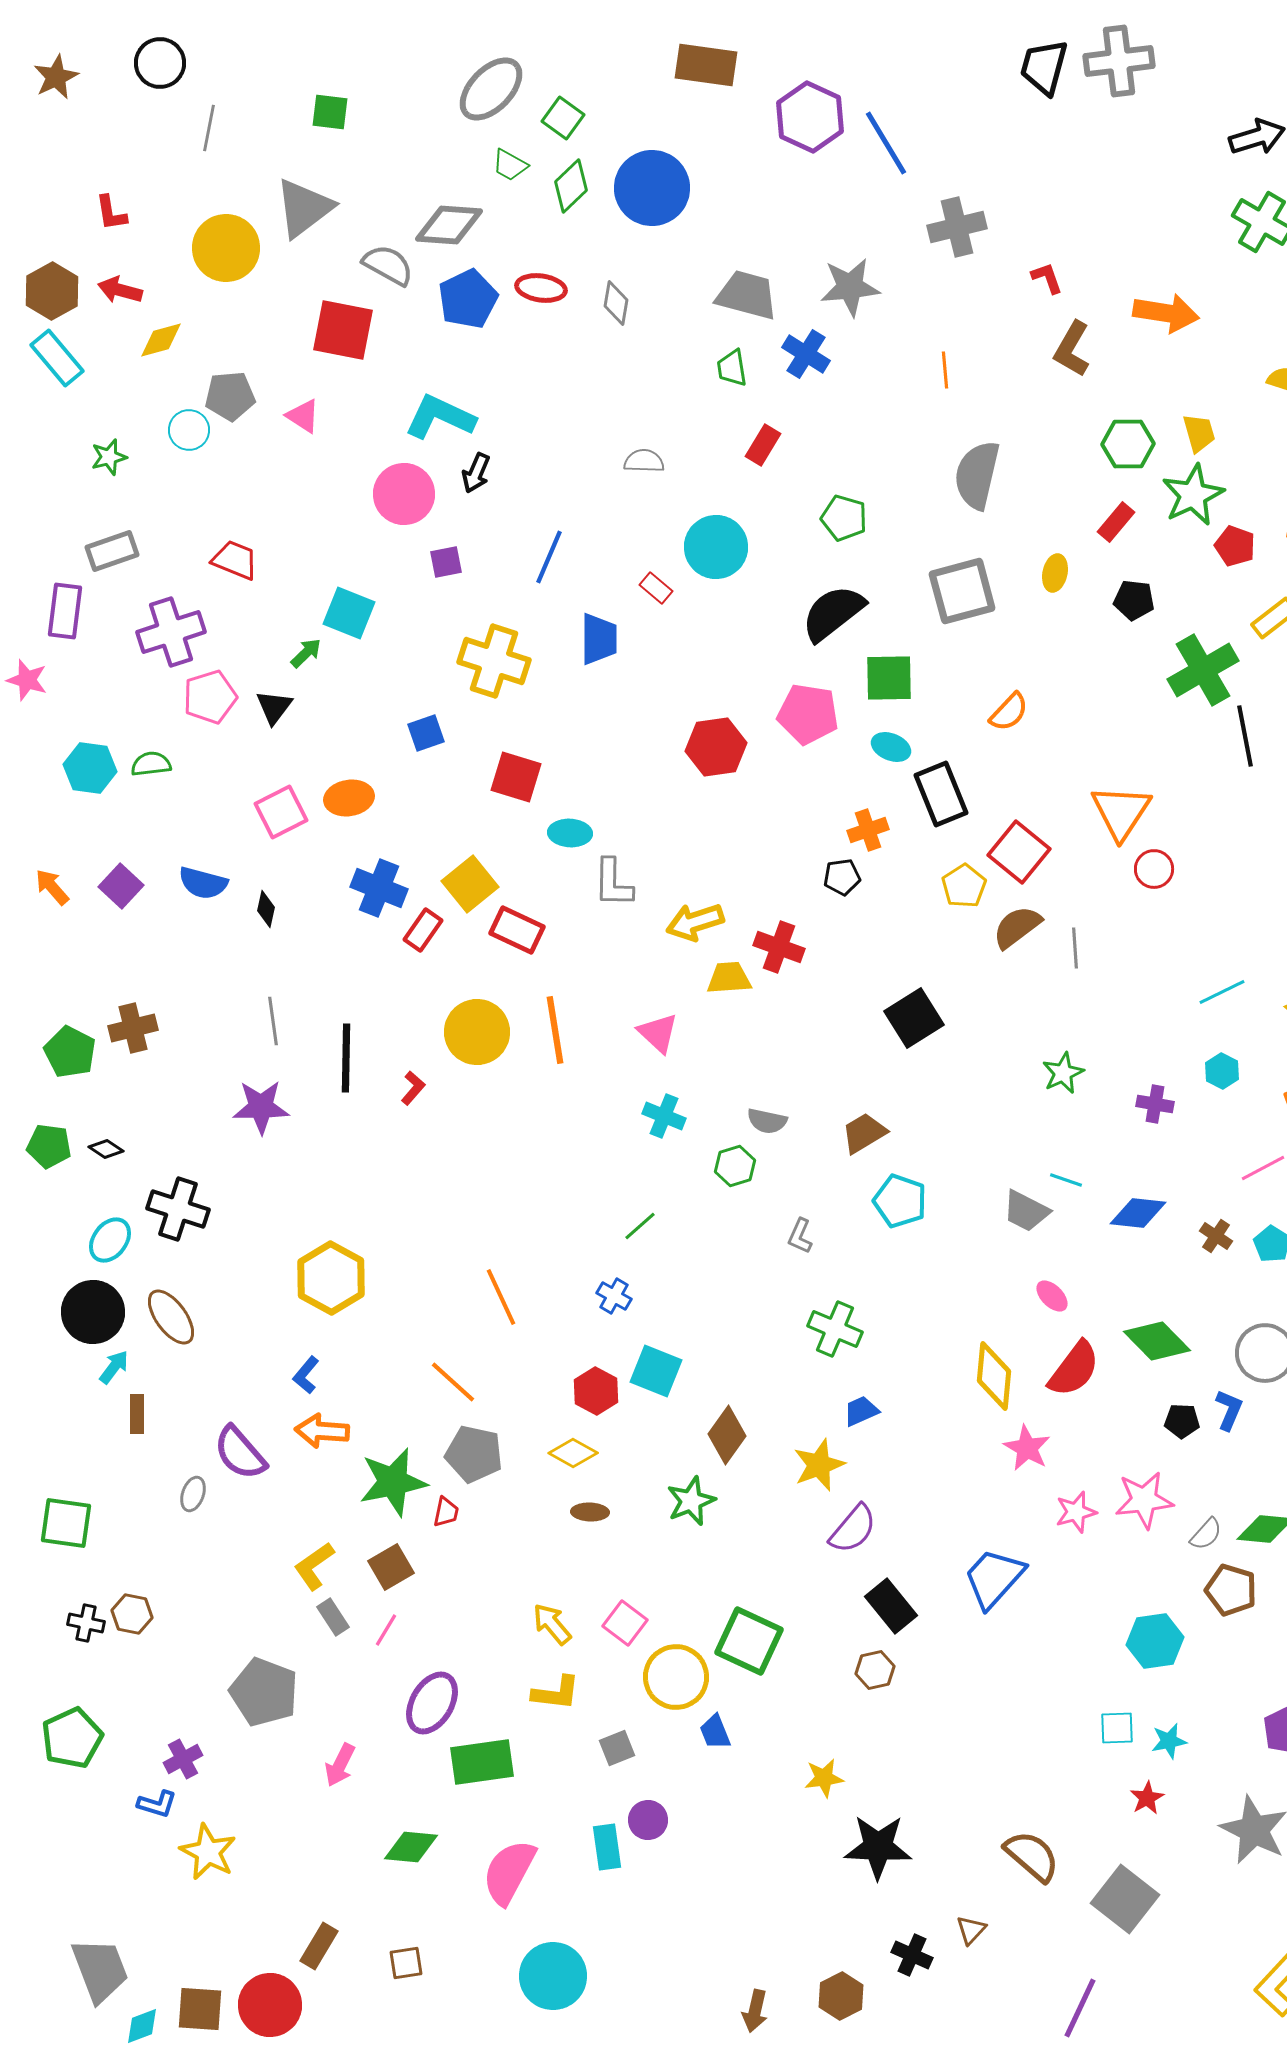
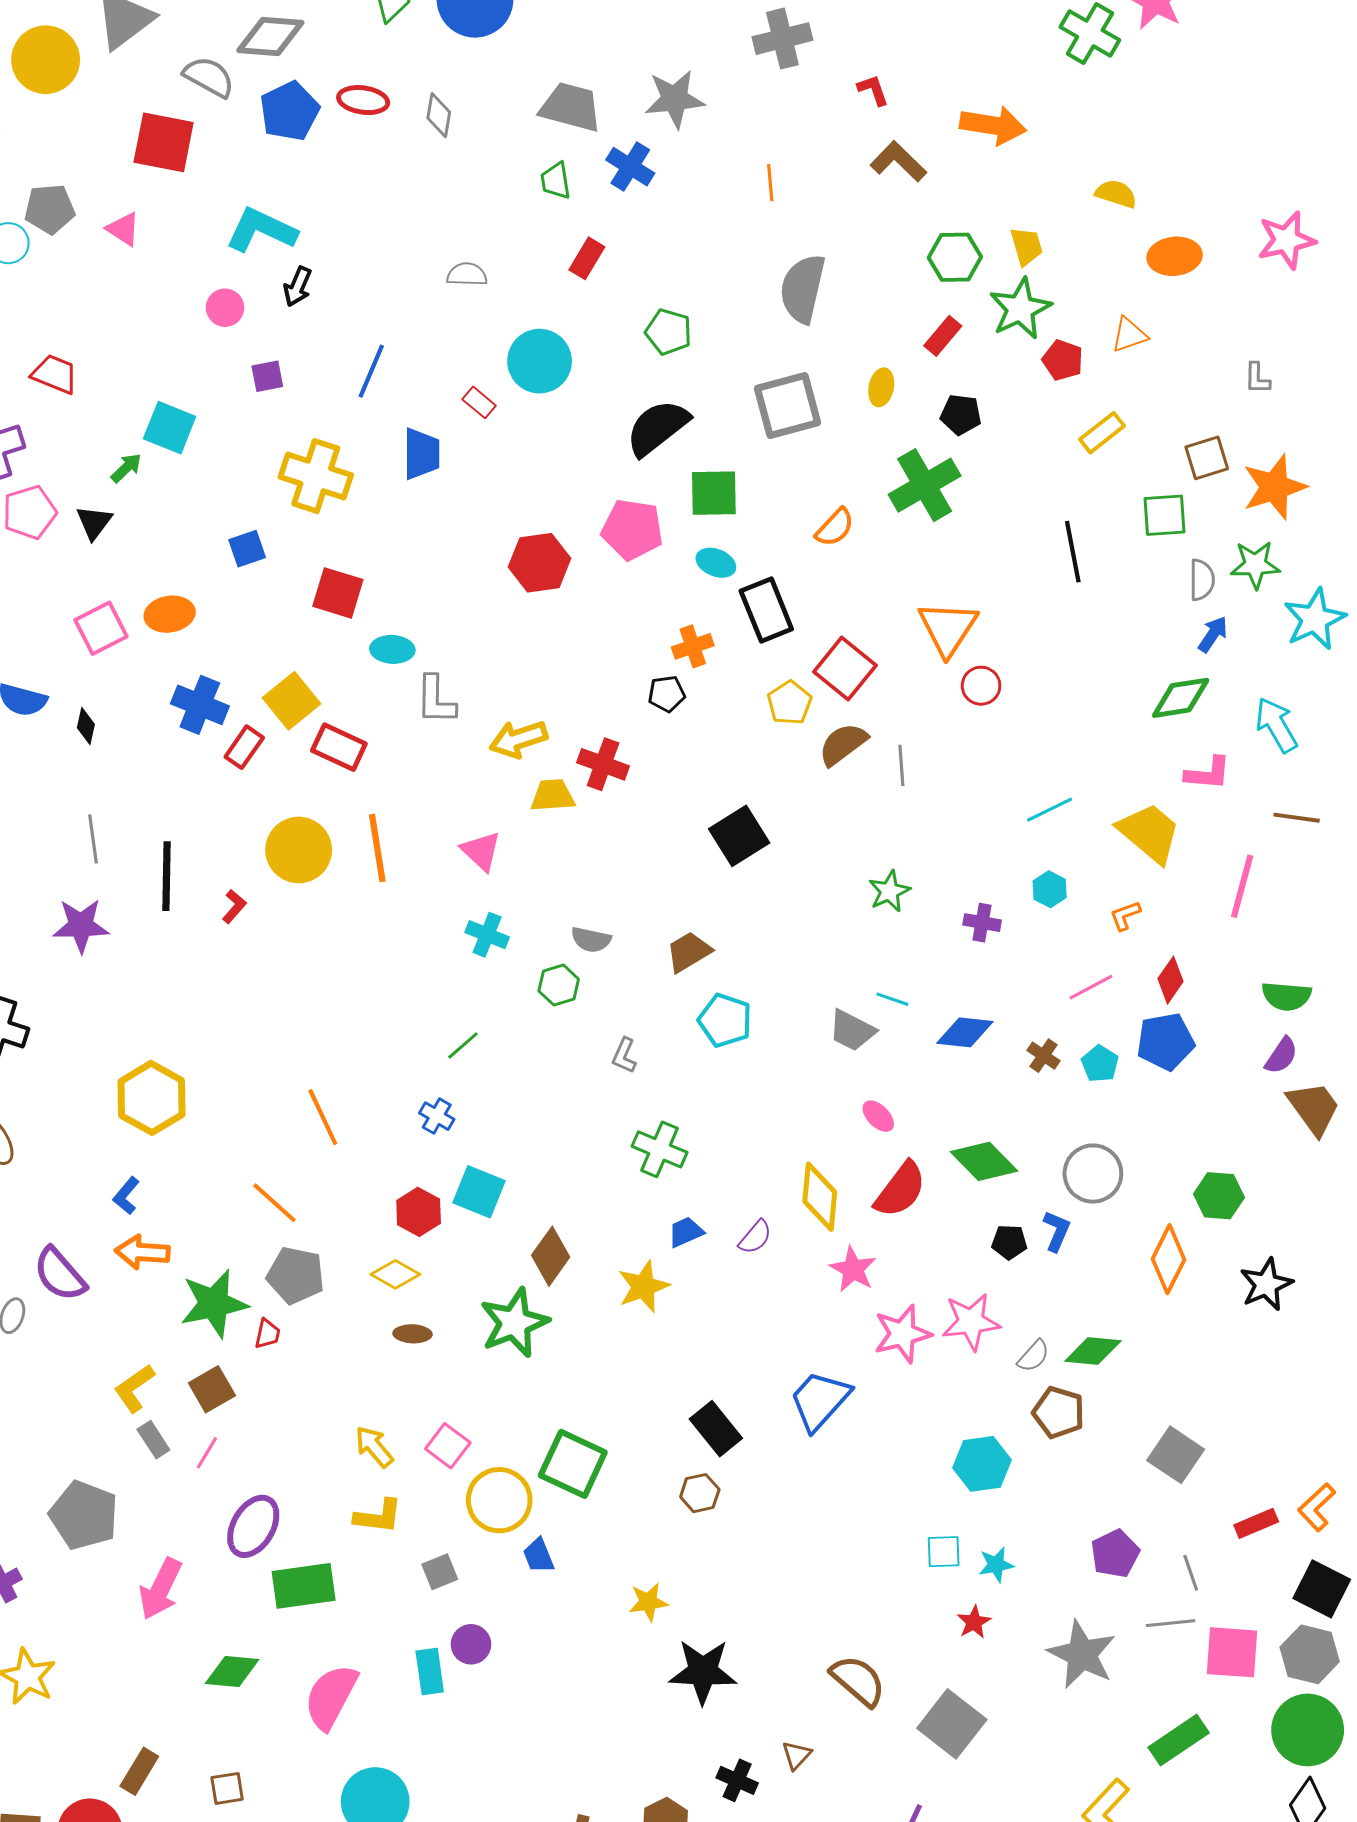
brown L-shape: (1072, 349) -> (898, 162), turned 104
pink circle: (404, 494) -> (225, 308), size x0.6
green cross: (1203, 670) -> (925, 485), moved
green star: (691, 1501) -> (514, 1323), size x1.4
pink star: (1076, 1512) -> (902, 1334), size x1.4
purple semicircle: (853, 1529) -> (755, 1237), moved, size x0.7
pink arrow: (340, 1765) -> (161, 1589), size x1.4

